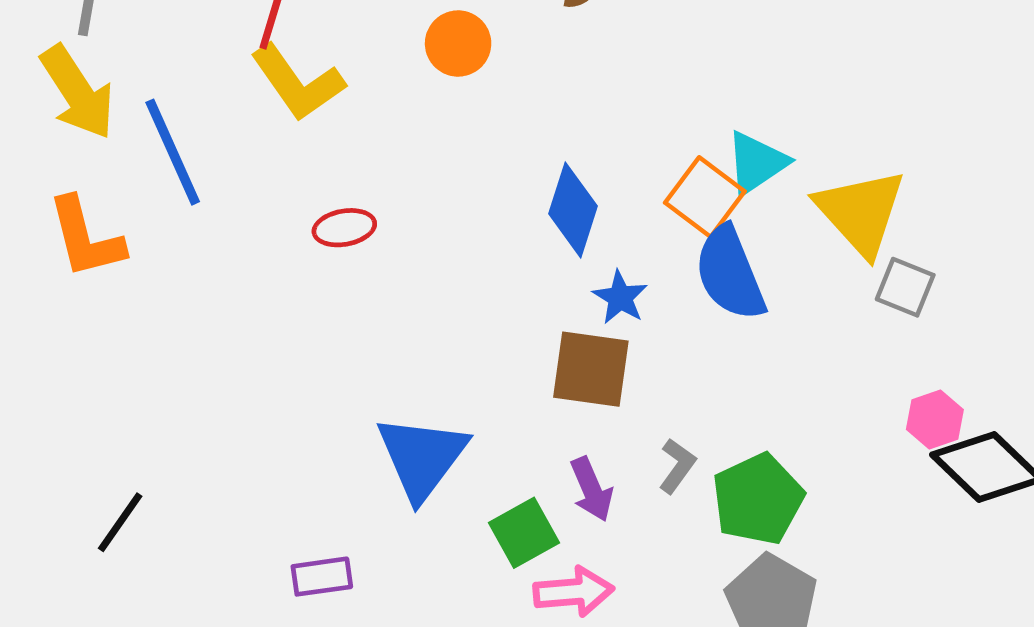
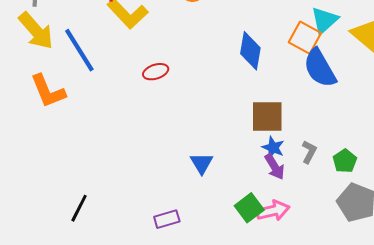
blue star: (620, 297) -> (273, 148), moved
blue triangle: (422, 457) -> (202, 163), size x0.6
green pentagon: (758, 499) -> (345, 161), size x0.6
green square: (524, 533) -> (249, 208), moved

